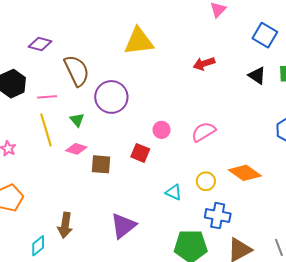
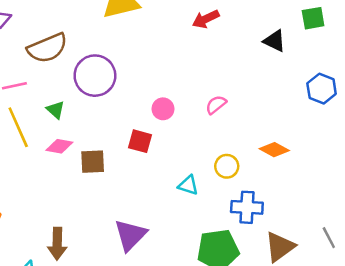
brown semicircle: (77, 71) -> (47, 48), turned 100
black triangle: (257, 76) -> (275, 41), moved
pink semicircle: (204, 132) -> (216, 105), size x0.7
orange diamond: (245, 173) -> (274, 150), size x0.7

